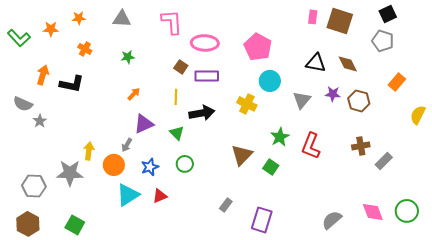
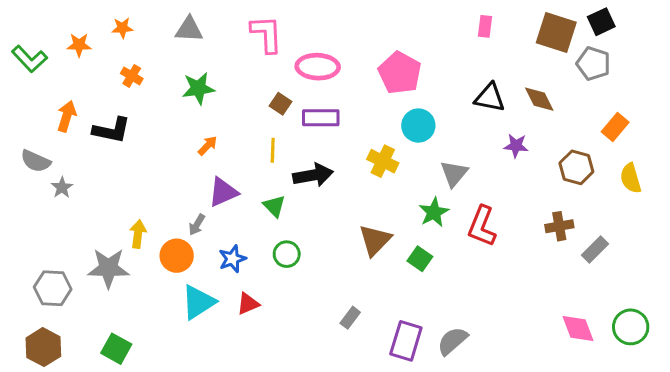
brown square: (340, 21) -> (556, 33), moved
green star: (128, 57) -> (198, 88), size x1.5
gray triangle: (302, 100) -> (454, 174), moved
brown hexagon: (359, 101) -> (576, 167), moved
yellow semicircle: (418, 115) -> (631, 178), moved, turned -42
gray semicircle: (332, 220) -> (452, 341), moved

